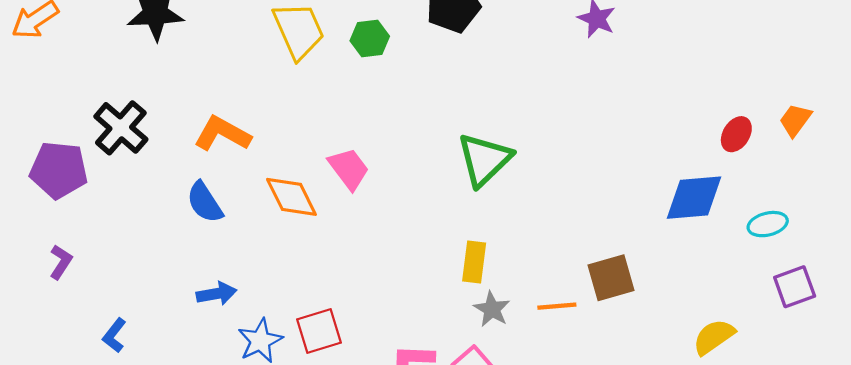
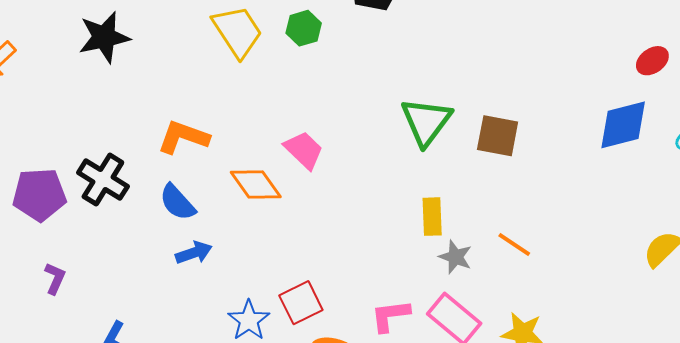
black cross: (121, 128) -> (103, 180), moved
red ellipse: (736, 134) -> (652, 61), turned 32
brown square: (611, 278) -> (498, 136), moved, turned 36
blue arrow: (216, 294) -> (194, 253), moved
orange line: (557, 306) -> (514, 244), turned 48

